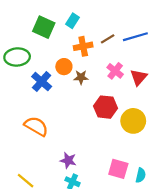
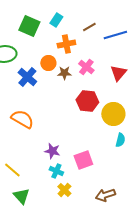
brown line: (108, 39) -> (89, 27), moved
pink cross: (115, 71) -> (86, 67), moved
pink square: (118, 169) -> (83, 160), moved, turned -36
cyan semicircle: (141, 175) -> (120, 140), moved

